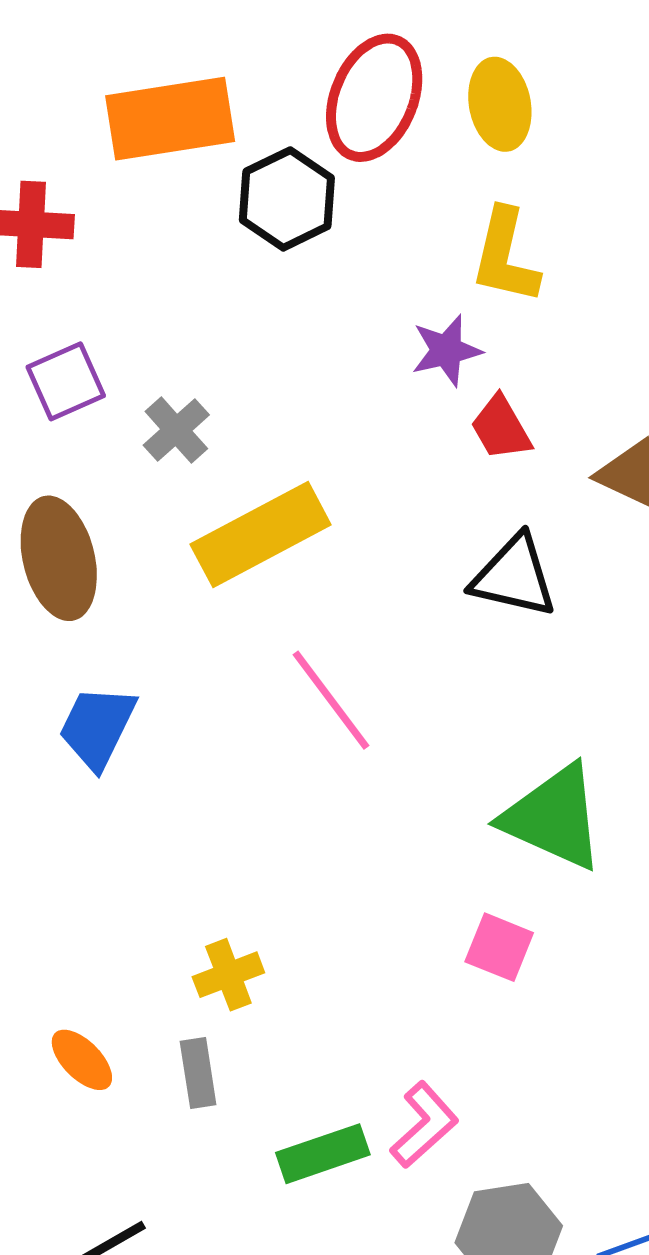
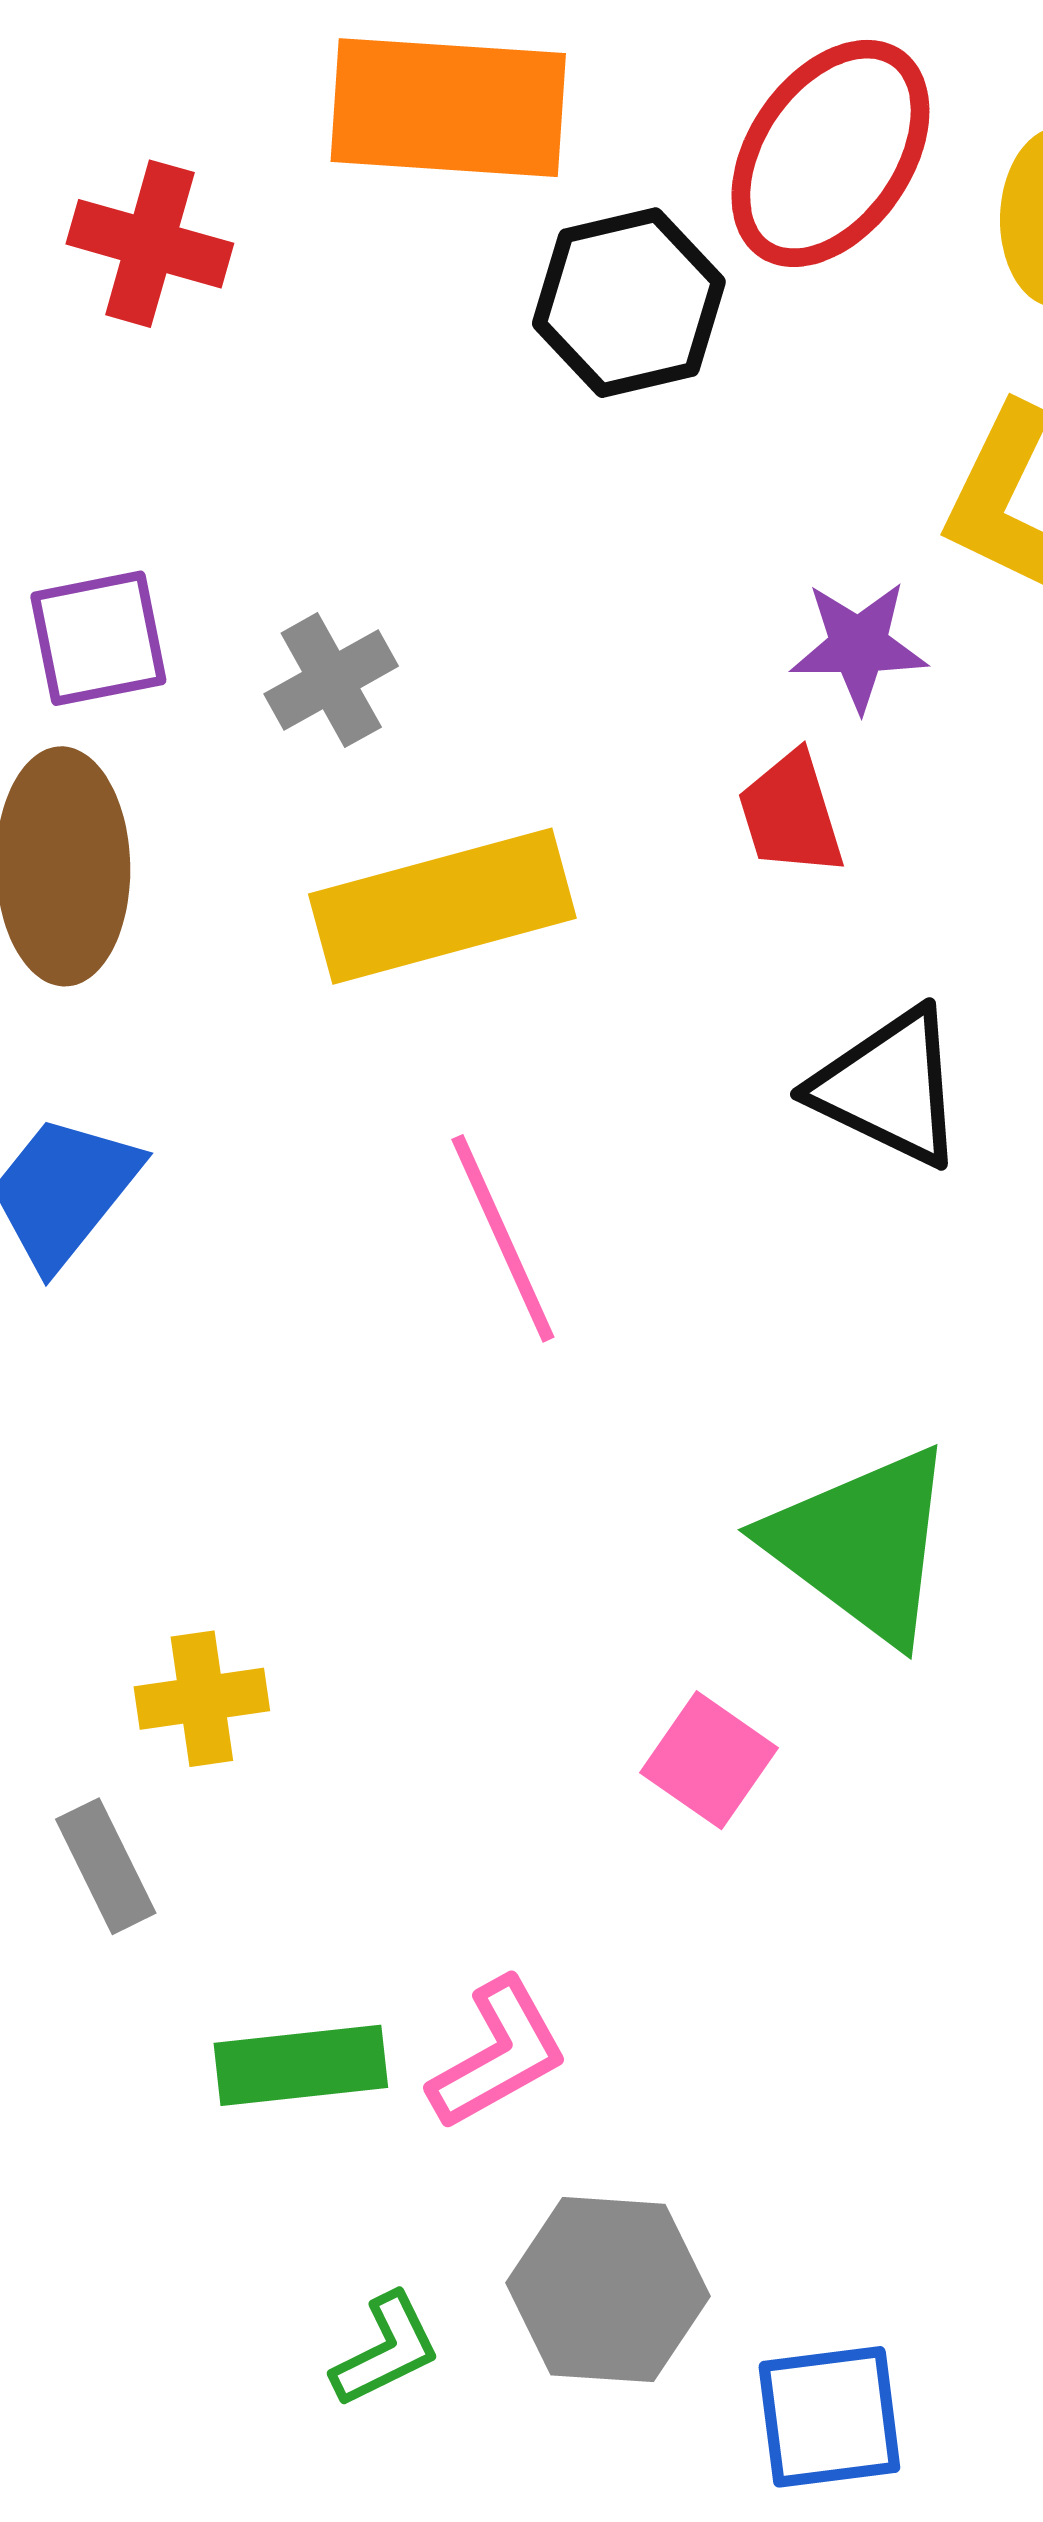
purple square: (66, 381) -> (98, 638), moved
red trapezoid: (501, 428) -> (791, 814), moved
gray rectangle: (198, 1073) -> (106, 1866), turned -30

